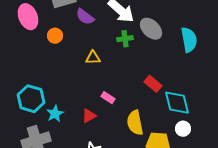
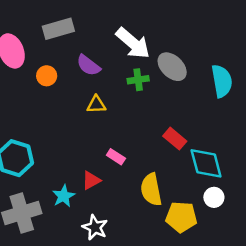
purple semicircle: (85, 17) -> (88, 65), moved
cyan star: (55, 114) -> (64, 196), moved

